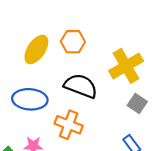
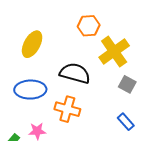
orange hexagon: (73, 42) -> (89, 26), moved

